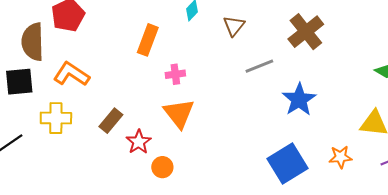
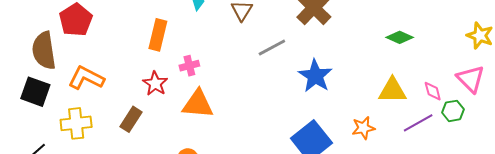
black square: (19, 82) -> (35, 92), turned 32
orange triangle: (179, 113) -> (198, 104), turned -40
red star: (139, 142) -> (155, 83), moved

